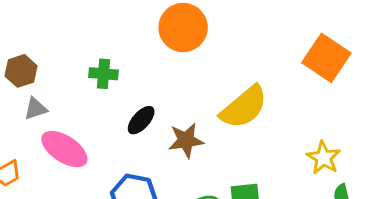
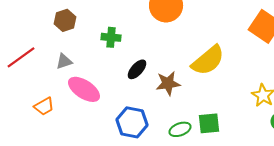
brown hexagon: (21, 71) -> (65, 20), moved

